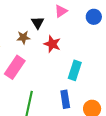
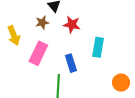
blue rectangle: (65, 99) -> (71, 63), moved

